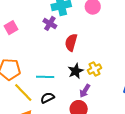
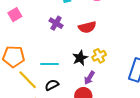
purple cross: (50, 23) -> (56, 23), moved
red semicircle: (71, 42) -> (87, 27), moved, turned -120

